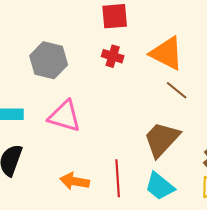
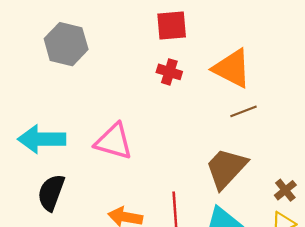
gray hexagon: (49, 60) -> (66, 44), moved
brown line: (177, 90) -> (244, 111), turned -60

